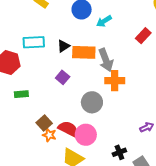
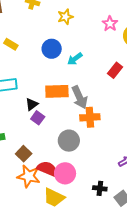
black triangle: (64, 46) -> (32, 104), moved
brown square: (44, 123) -> (24, 154), moved
orange star: (49, 135) -> (29, 176), size x1.6
black cross: (119, 152) -> (100, 188), turned 32

